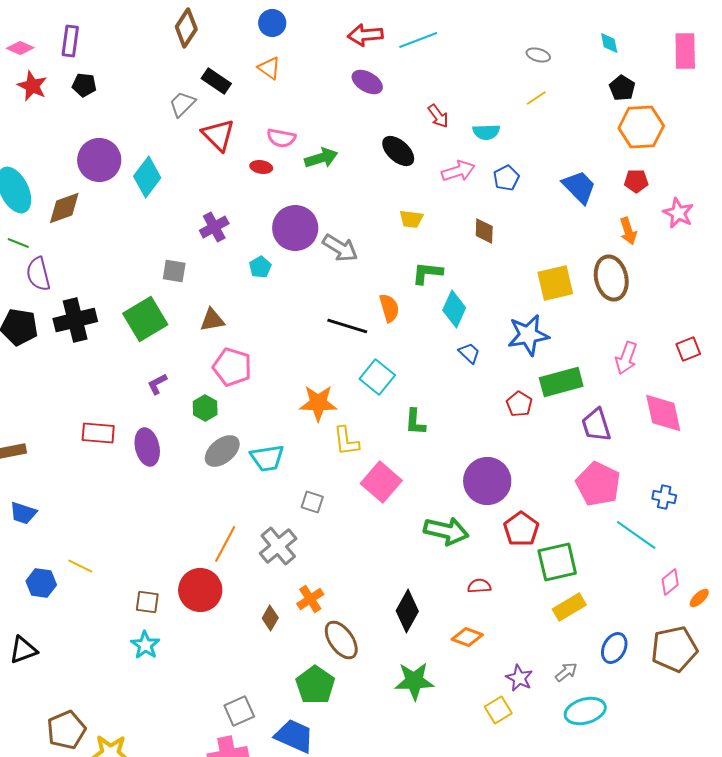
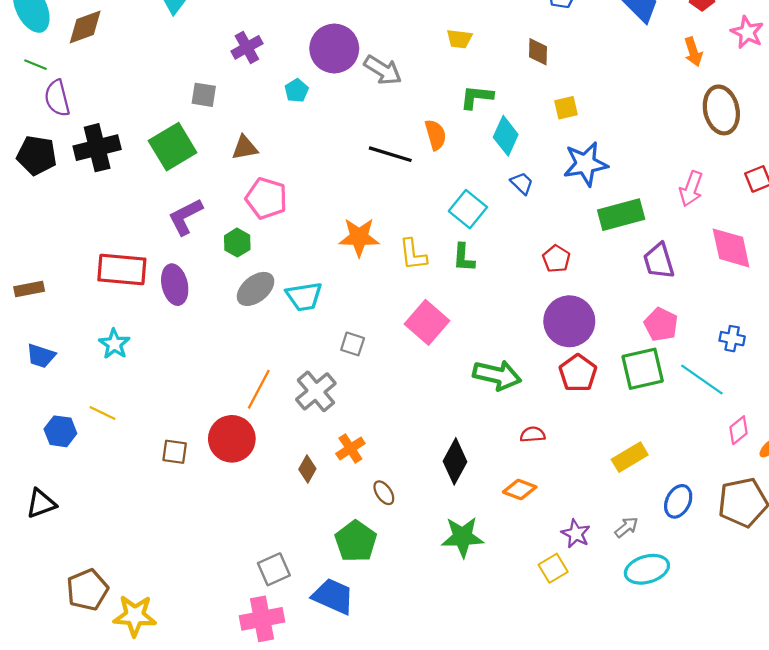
brown ellipse: (611, 278) -> (721, 110), moved
yellow square: (555, 283) -> (566, 108), moved, size x0.6
cyan square: (377, 377) -> (468, 209), moved
purple L-shape: (157, 384) -> (185, 217), size x1.6
red pentagon: (519, 404) -> (556, 259), moved
red rectangle: (98, 433) -> (122, 270), size x1.4
yellow L-shape: (346, 441) -> (413, 254), moved
purple circle: (487, 481) -> (569, 321), moved
pink pentagon: (598, 484) -> (661, 325), size x0.7
green square: (557, 562) -> (643, 369), moved
brown ellipse: (341, 640) -> (384, 493), size x0.6
cyan star: (145, 645) -> (114, 344), moved

